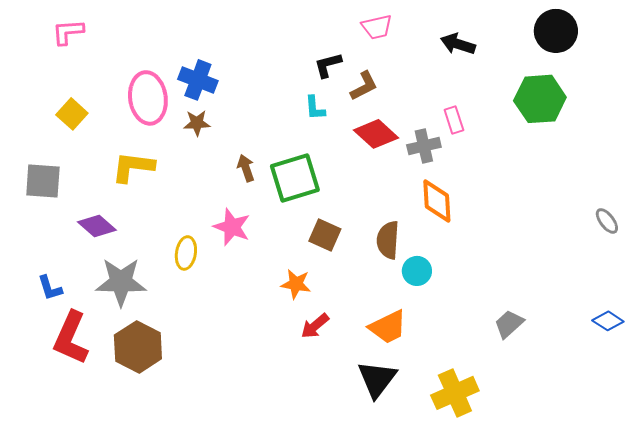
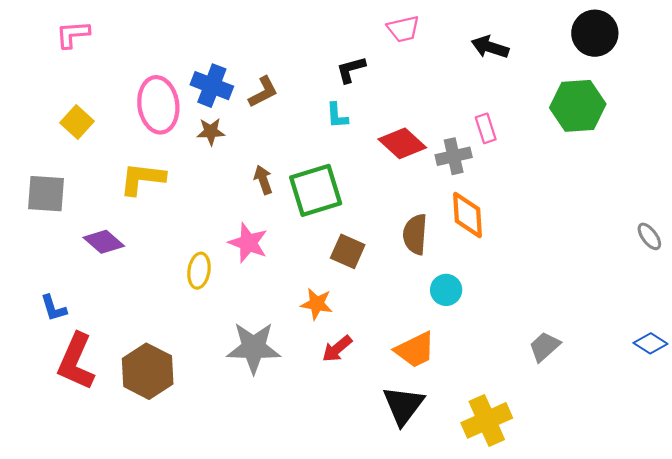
brown L-shape: (364, 86) -> (263, 92), moved
brown semicircle: (388, 240) -> (415, 234), moved
gray star: (121, 282) -> (254, 348), moved

